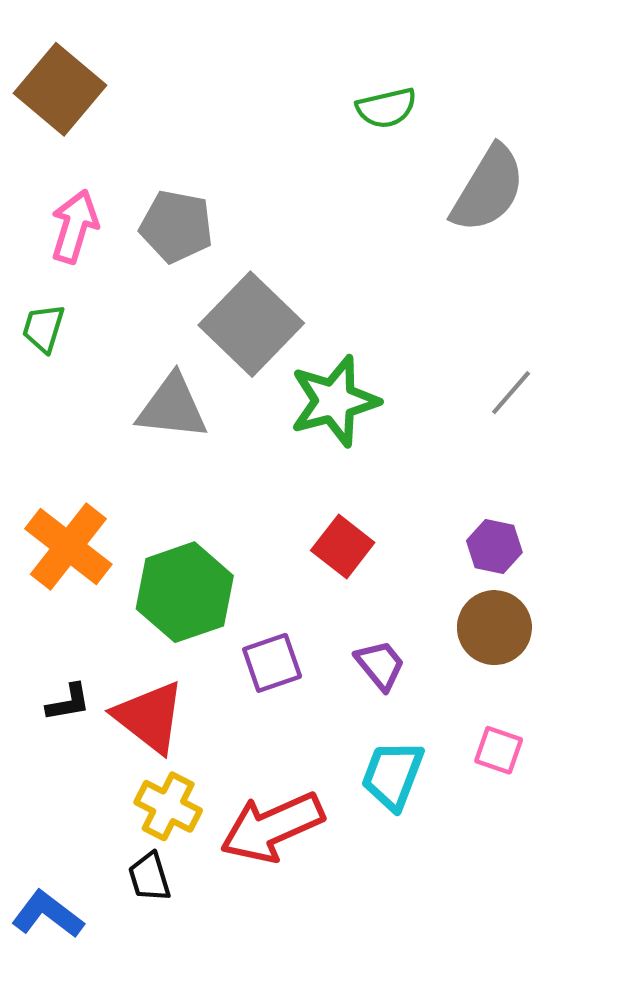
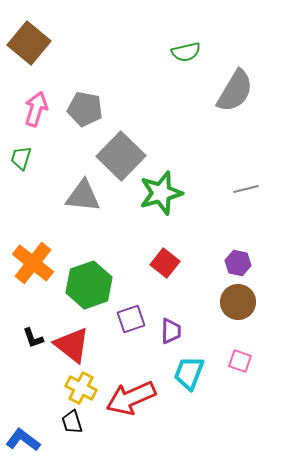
gray line: (511, 393) -> (246, 189), turned 35
purple trapezoid: (380, 665) -> (171, 331), moved, turned 40
black L-shape: (68, 702) -> (33, 338), turned 80

